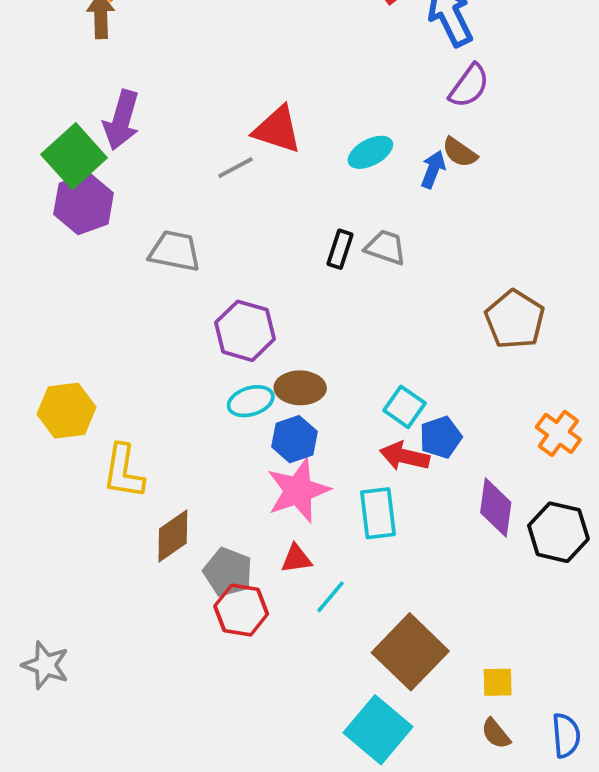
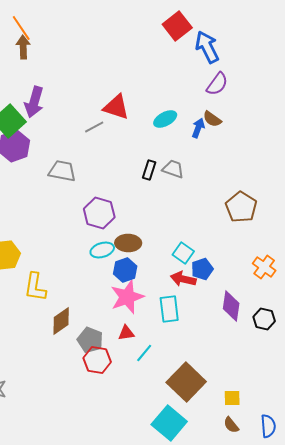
black hexagon: (558, 532) -> (264, 319), size x0.7

